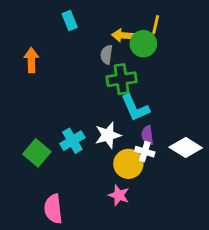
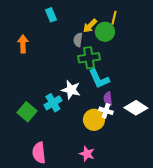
yellow arrow: (123, 36) -> (90, 26), turned -49
white star: (108, 135) -> (71, 90), moved, turned 30
pink star: (119, 195) -> (87, 154), moved

